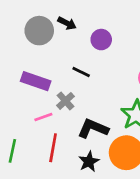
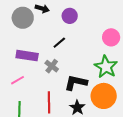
black line: (81, 72) -> (59, 43), turned -56
pink line: (43, 117) -> (18, 80), moved

